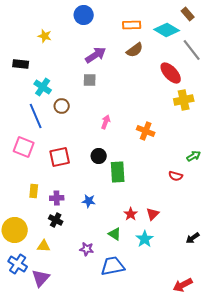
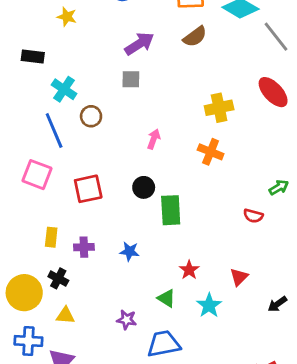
red ellipse: (171, 73) -> (273, 92), moved
yellow cross: (184, 100) -> (219, 108), moved
red triangle: (153, 214) -> (239, 277), moved
black cross: (56, 220) -> (58, 278), moved
blue cross: (18, 264) -> (28, 341), turned -30

